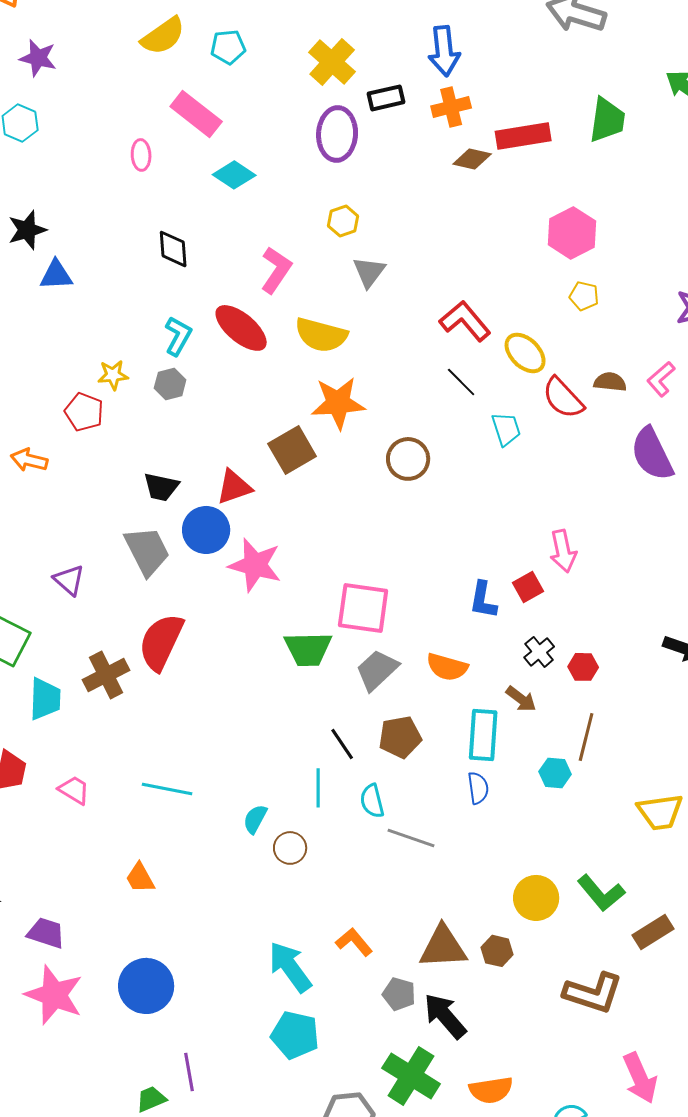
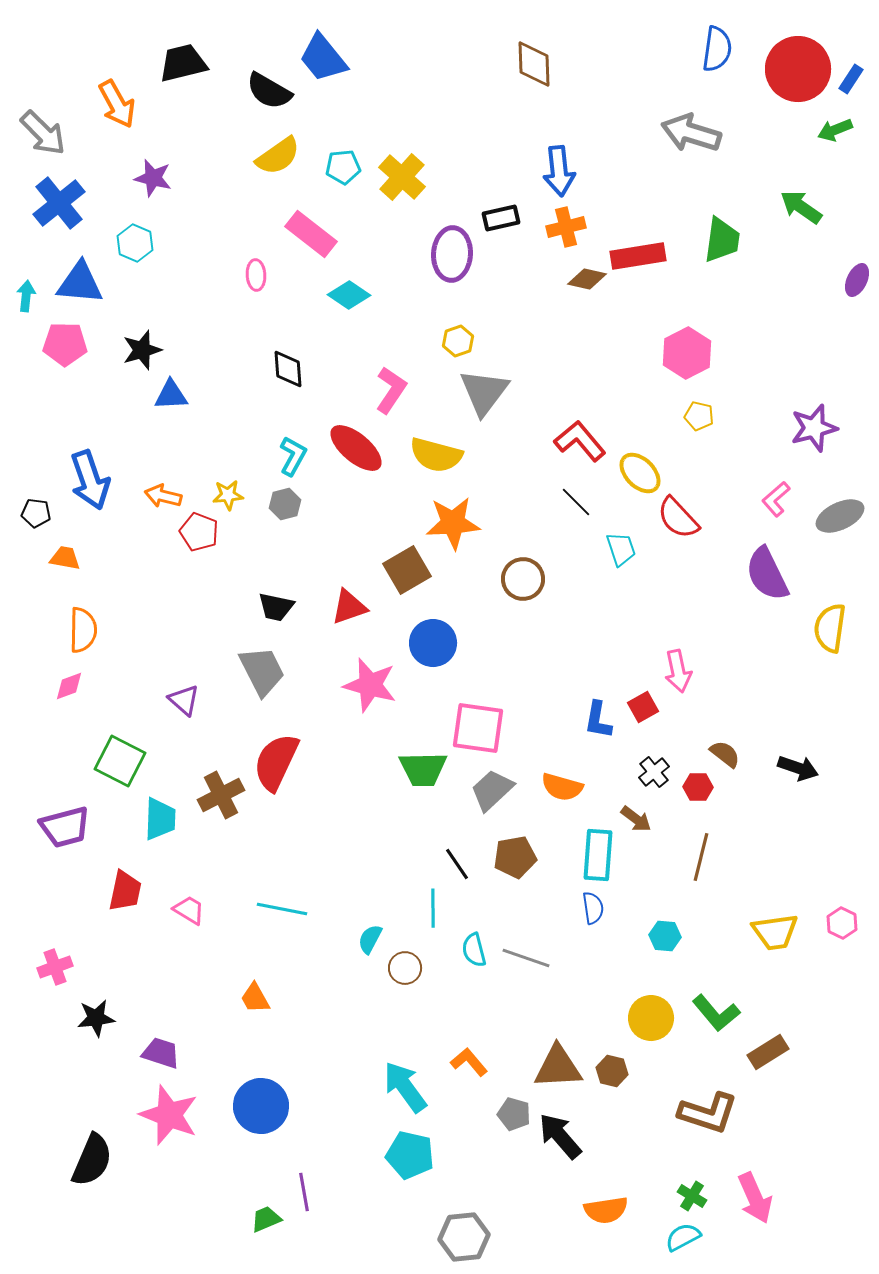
yellow cross: (332, 62) -> (402, 177), moved
gray triangle: (369, 272) -> (484, 392), size x1.5
brown semicircle: (610, 382) -> (725, 754), moved, turned 32
orange arrow: (29, 460) -> (163, 496), moved
blue circle: (206, 530) -> (433, 643), moved
cyan hexagon: (555, 773) -> (665, 936), moved
cyan semicircle: (372, 801) -> (474, 950), moved
green cross: (411, 1076) -> (692, 1196), moved, size x0.5

